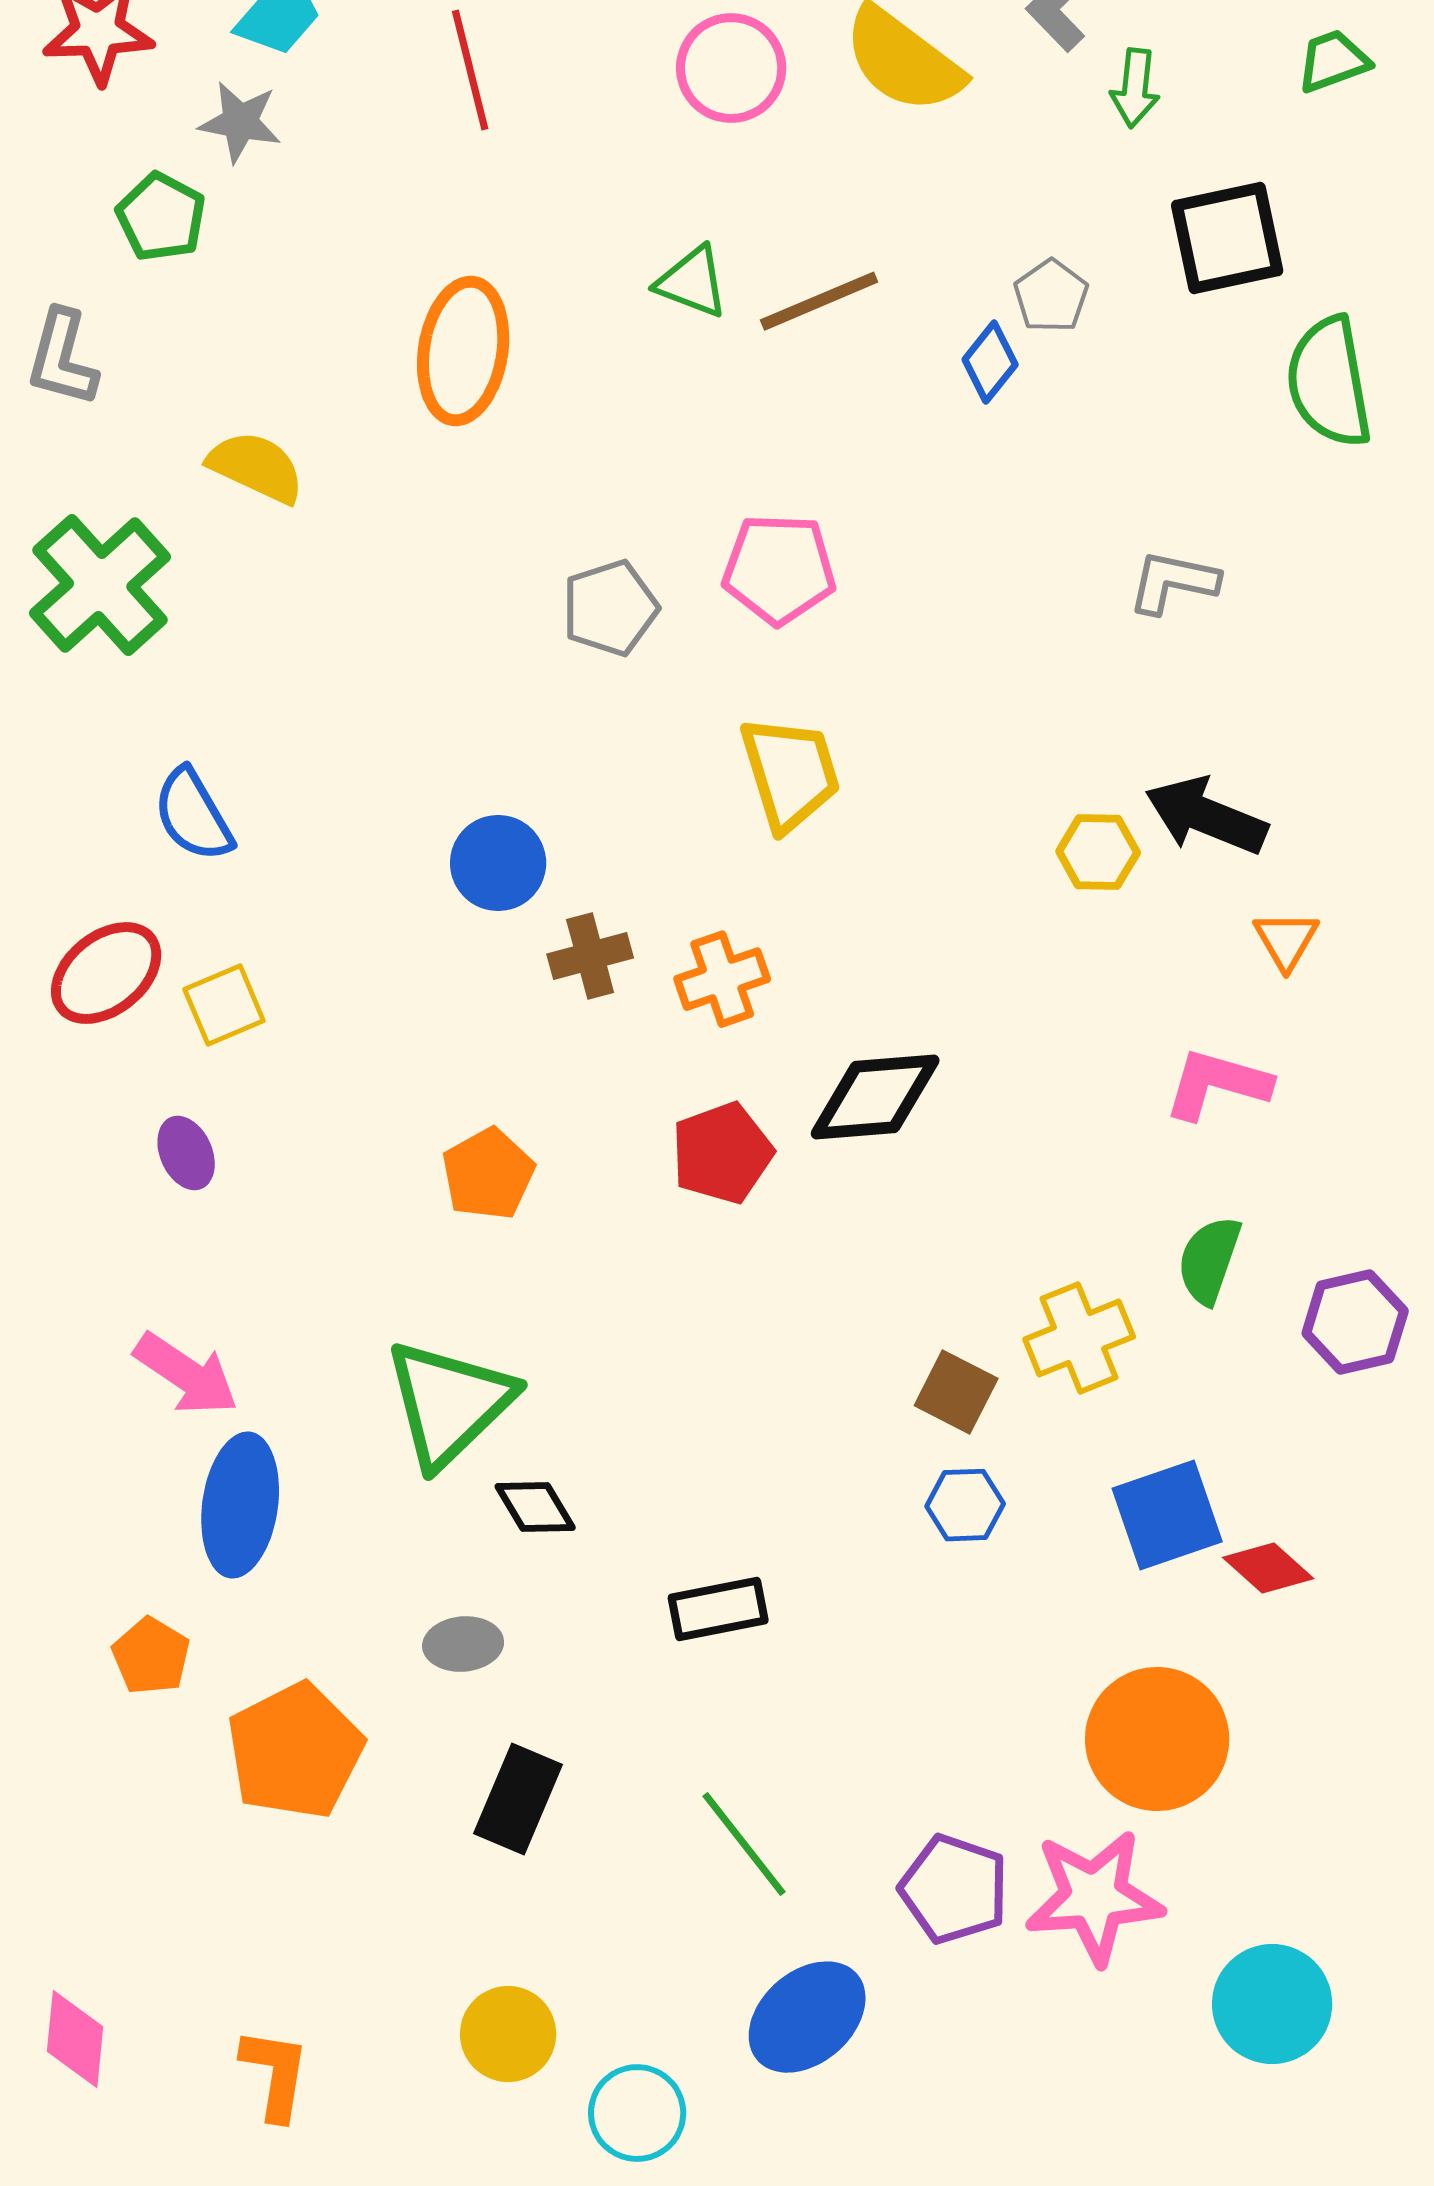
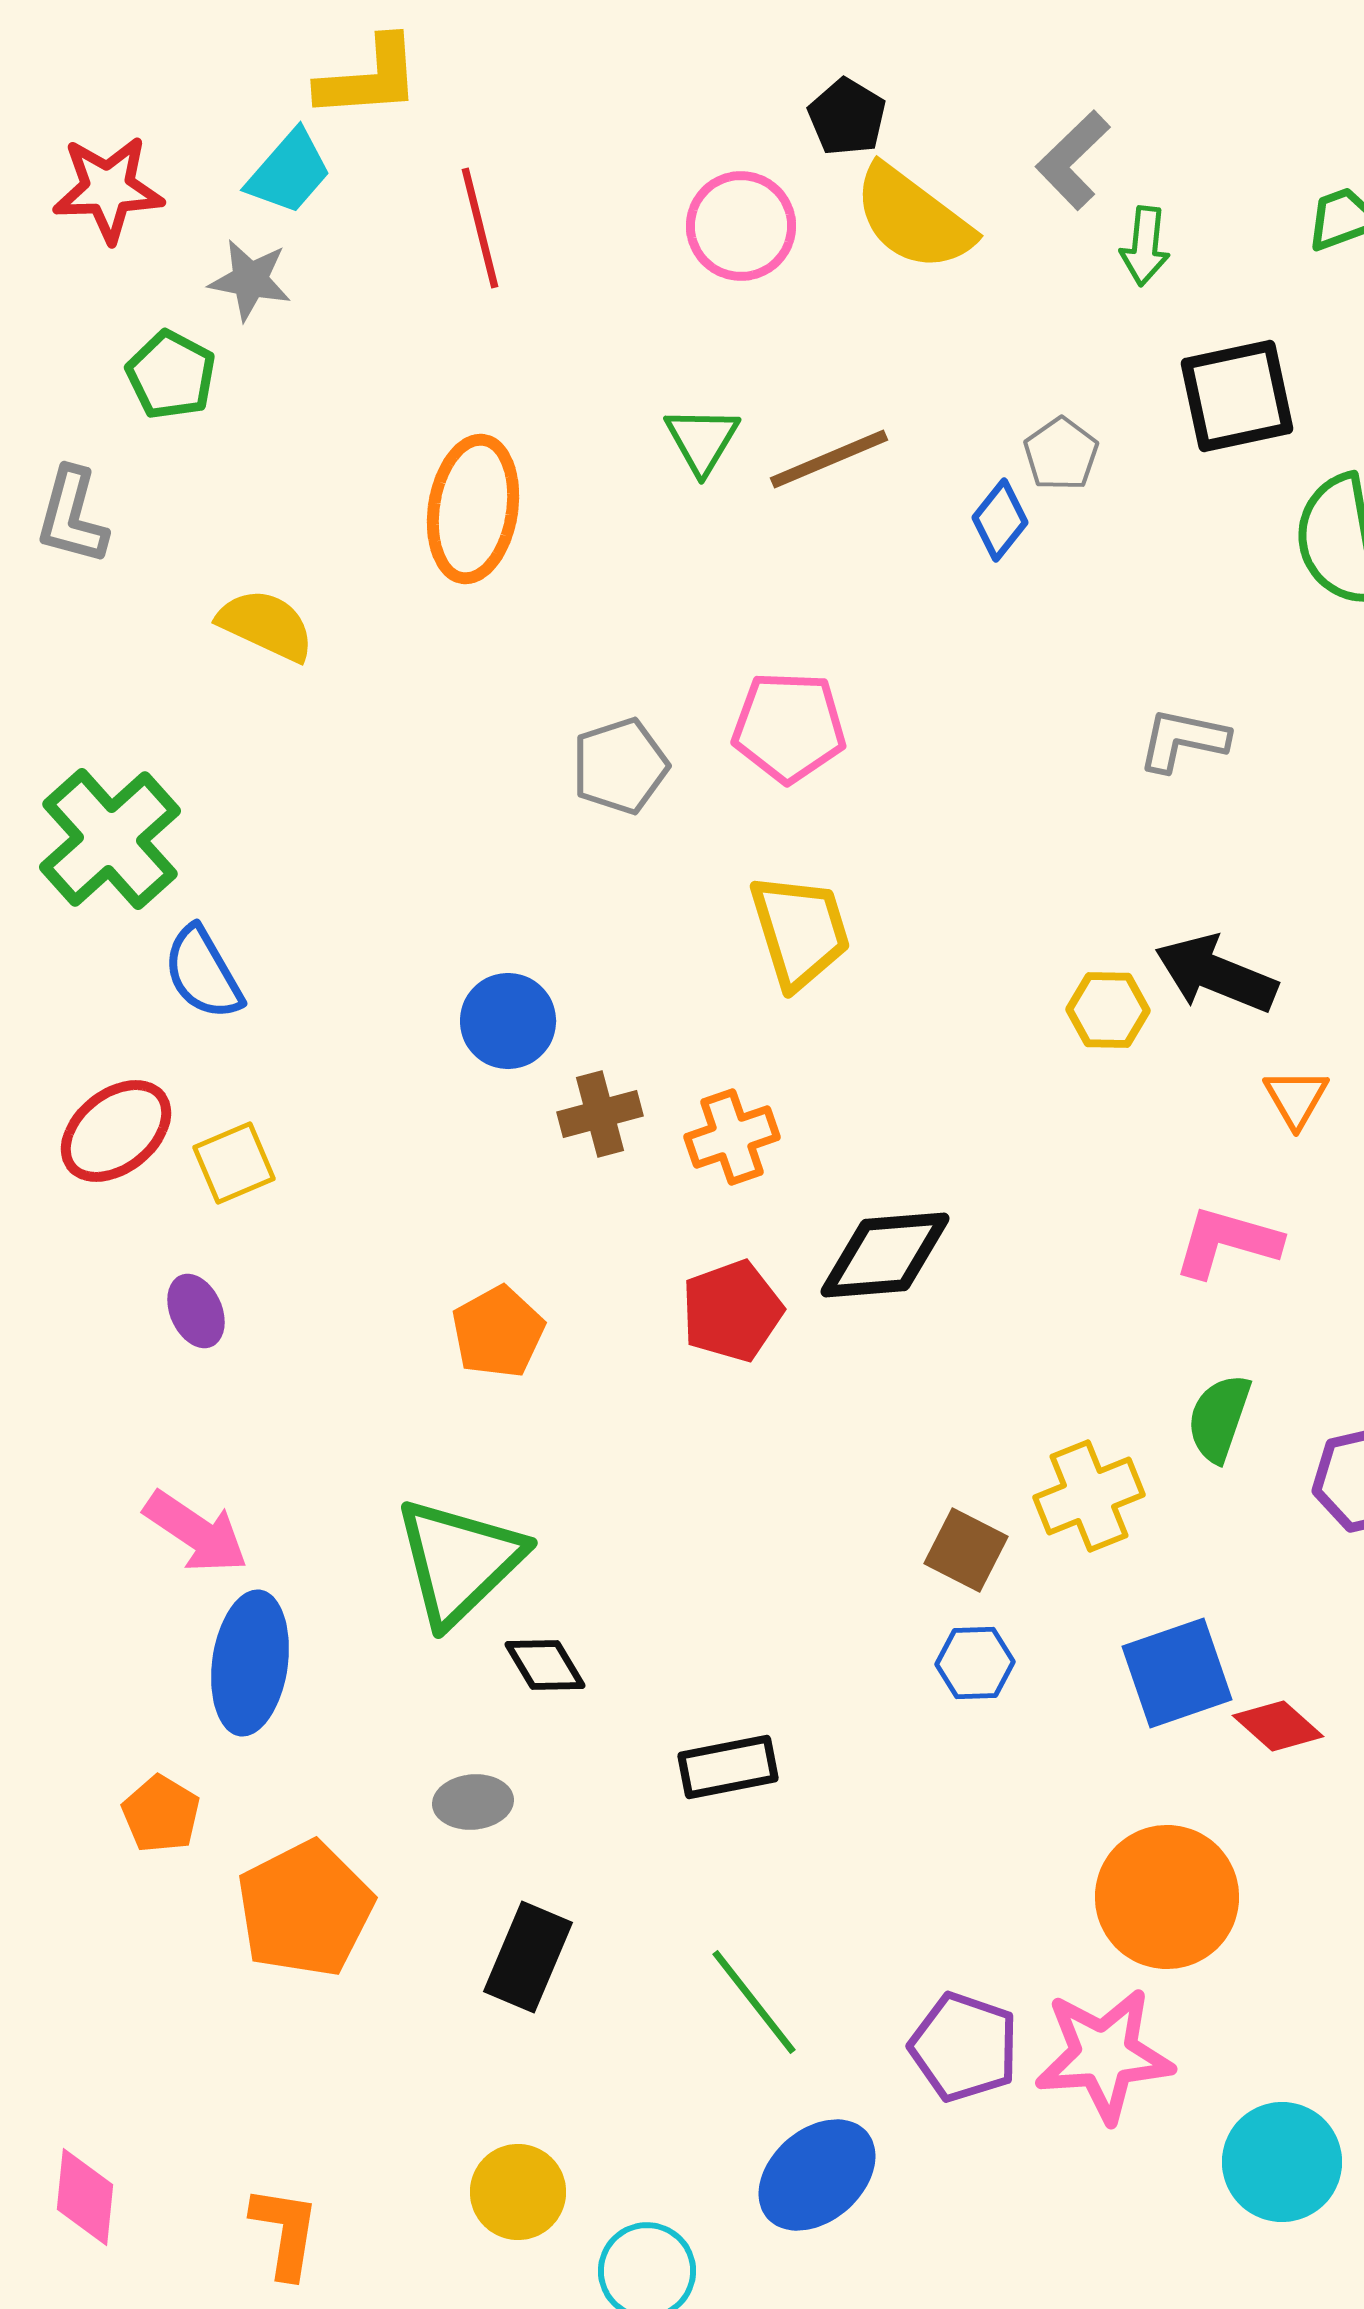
green triangle: (692, 282) -> (702, 440), turned 40
green cross: (100, 585) -> (110, 839), moved

